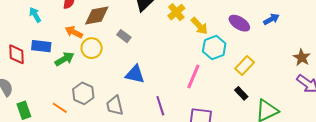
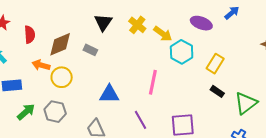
gray rectangle: (124, 36) -> (90, 50), moved
green arrow: (64, 59) -> (26, 112), moved
pink line: (193, 77) -> (153, 82), moved
gray hexagon: (83, 93) -> (55, 112), moved

